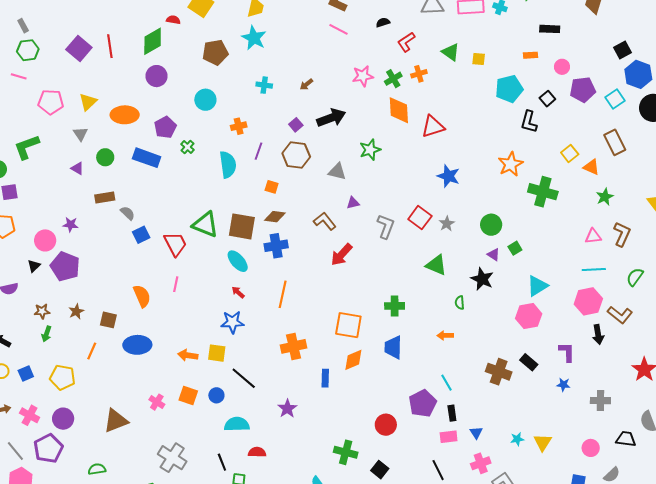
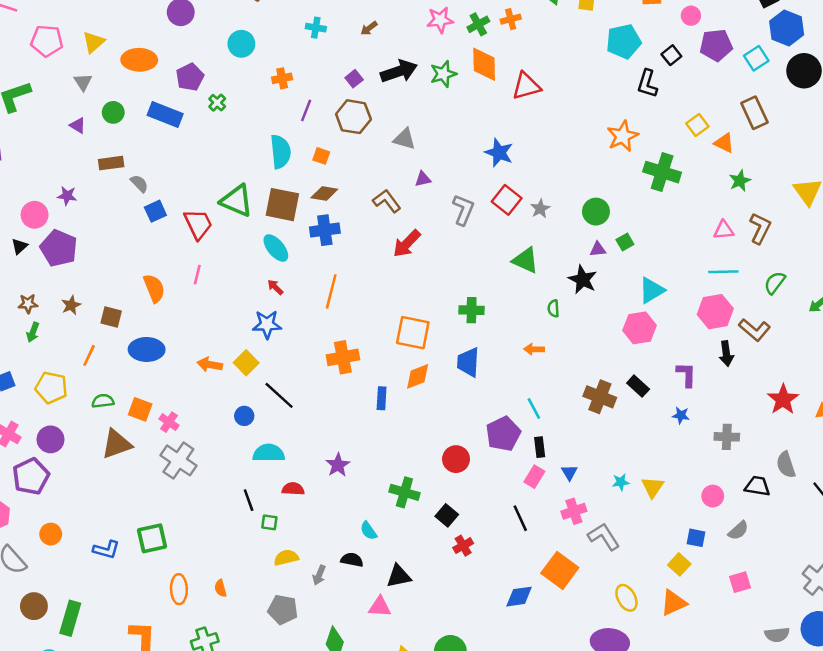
green star: (370, 150) -> (443, 74), moved
cyan semicircle: (228, 165) -> (281, 152), moved
blue star: (448, 176) -> (499, 153), moved
purple triangle: (494, 255) -> (598, 249), turned -40
yellow square: (217, 353) -> (246, 363), turned 36
orange square: (188, 395) -> (140, 409), moved
purple star: (287, 409) -> (338, 465), moved
pink rectangle: (449, 437) -> (534, 477), turned -54
gray cross: (172, 458) -> (178, 460), moved
green semicircle: (97, 469) -> (103, 401), moved

